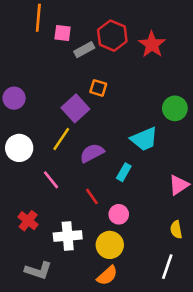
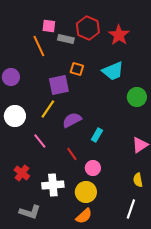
orange line: (38, 18) -> (39, 46), moved, turned -30
gray rectangle: (84, 50) -> (66, 39), turned 42
purple square: (75, 108) -> (59, 85), turned 30
green circle: (175, 108) -> (137, 97), moved
cyan trapezoid: (144, 139) -> (113, 71), moved

